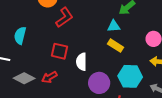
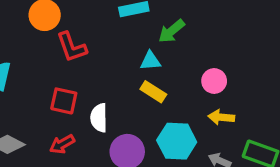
red L-shape: (64, 17) -> (72, 47), turned 105
red arrow: (49, 77) -> (62, 144), moved

